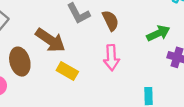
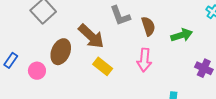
green arrow: (158, 33) -> (182, 35), moved
brown ellipse: (20, 62) -> (61, 52), turned 30

